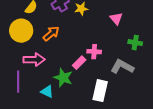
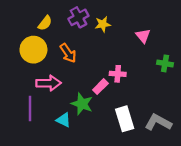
orange arrow: (51, 34) -> (68, 53), turned 96
gray L-shape: (122, 67) -> (158, 122), moved
white rectangle: (100, 91) -> (125, 119), turned -30

